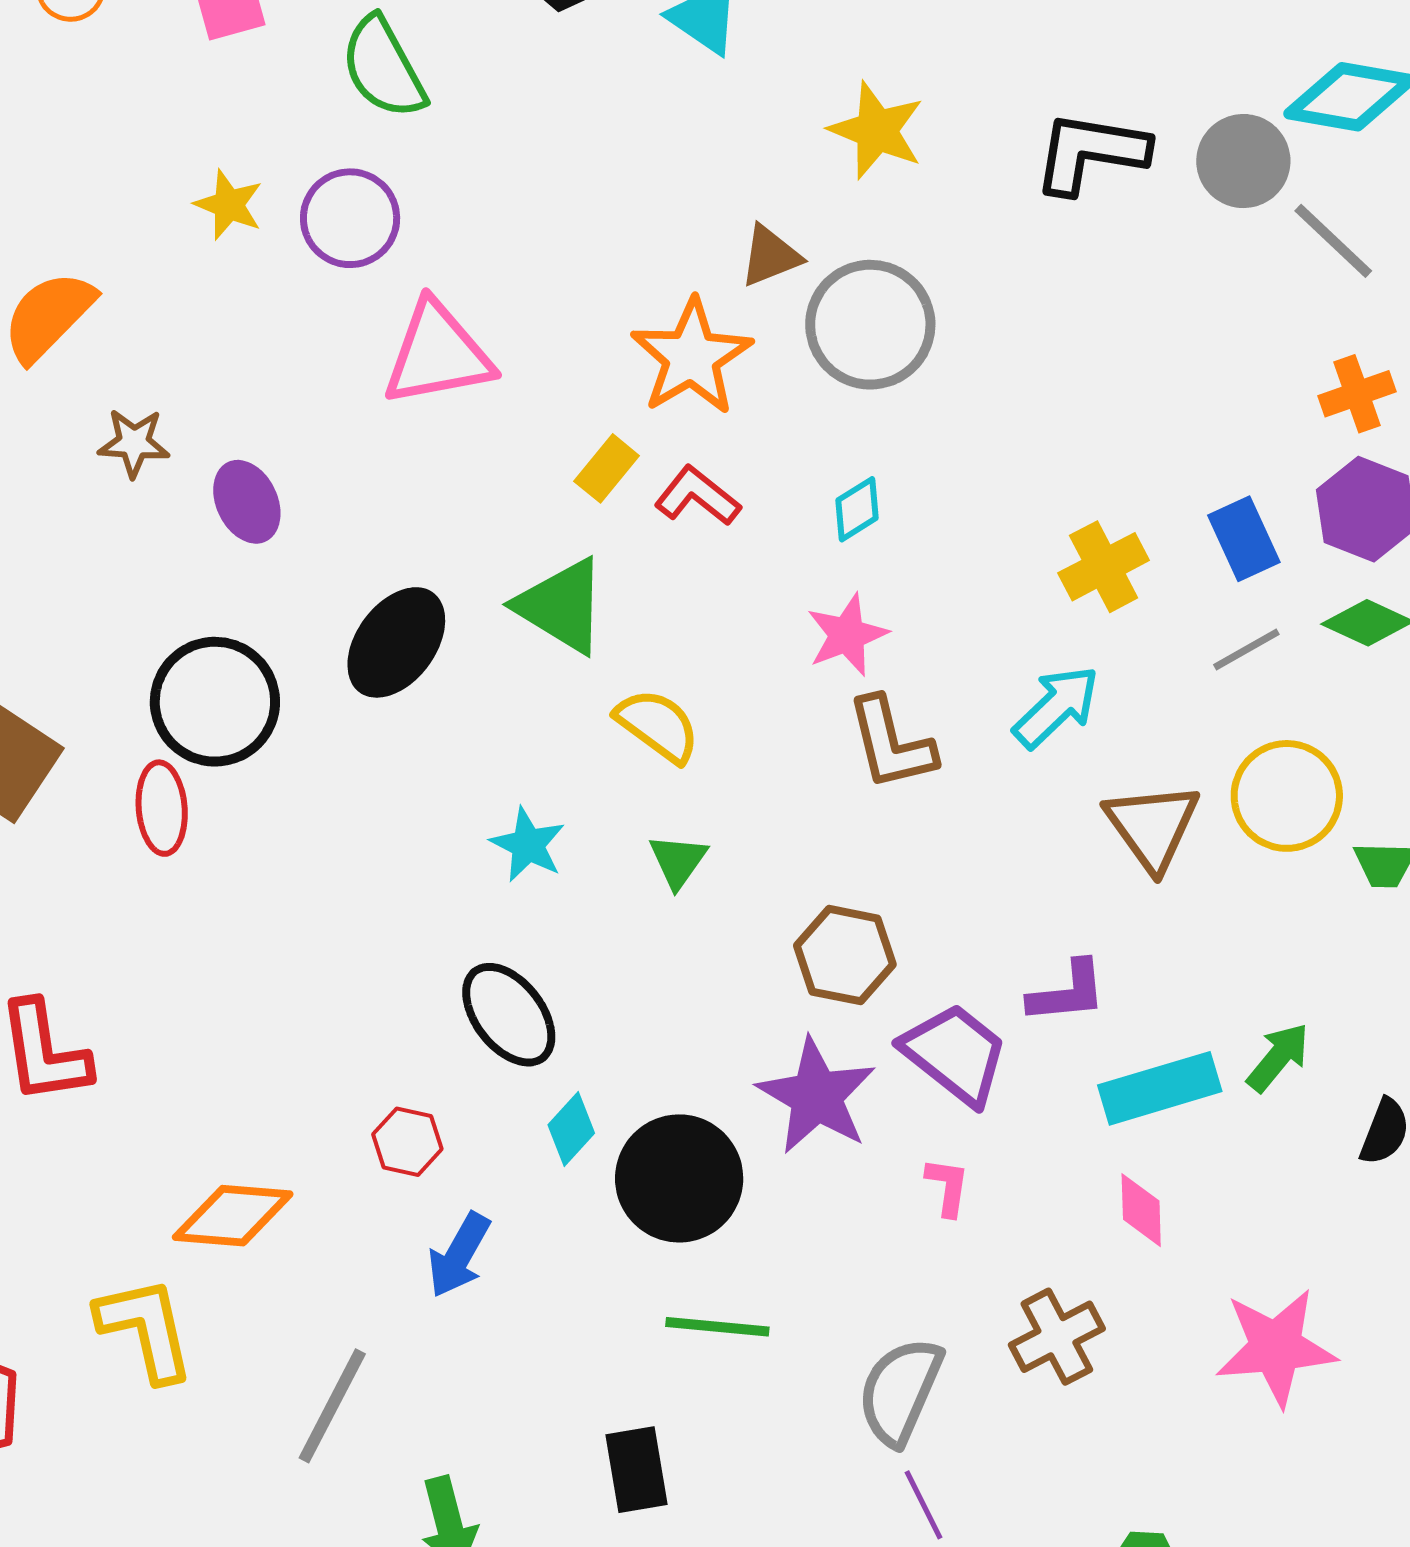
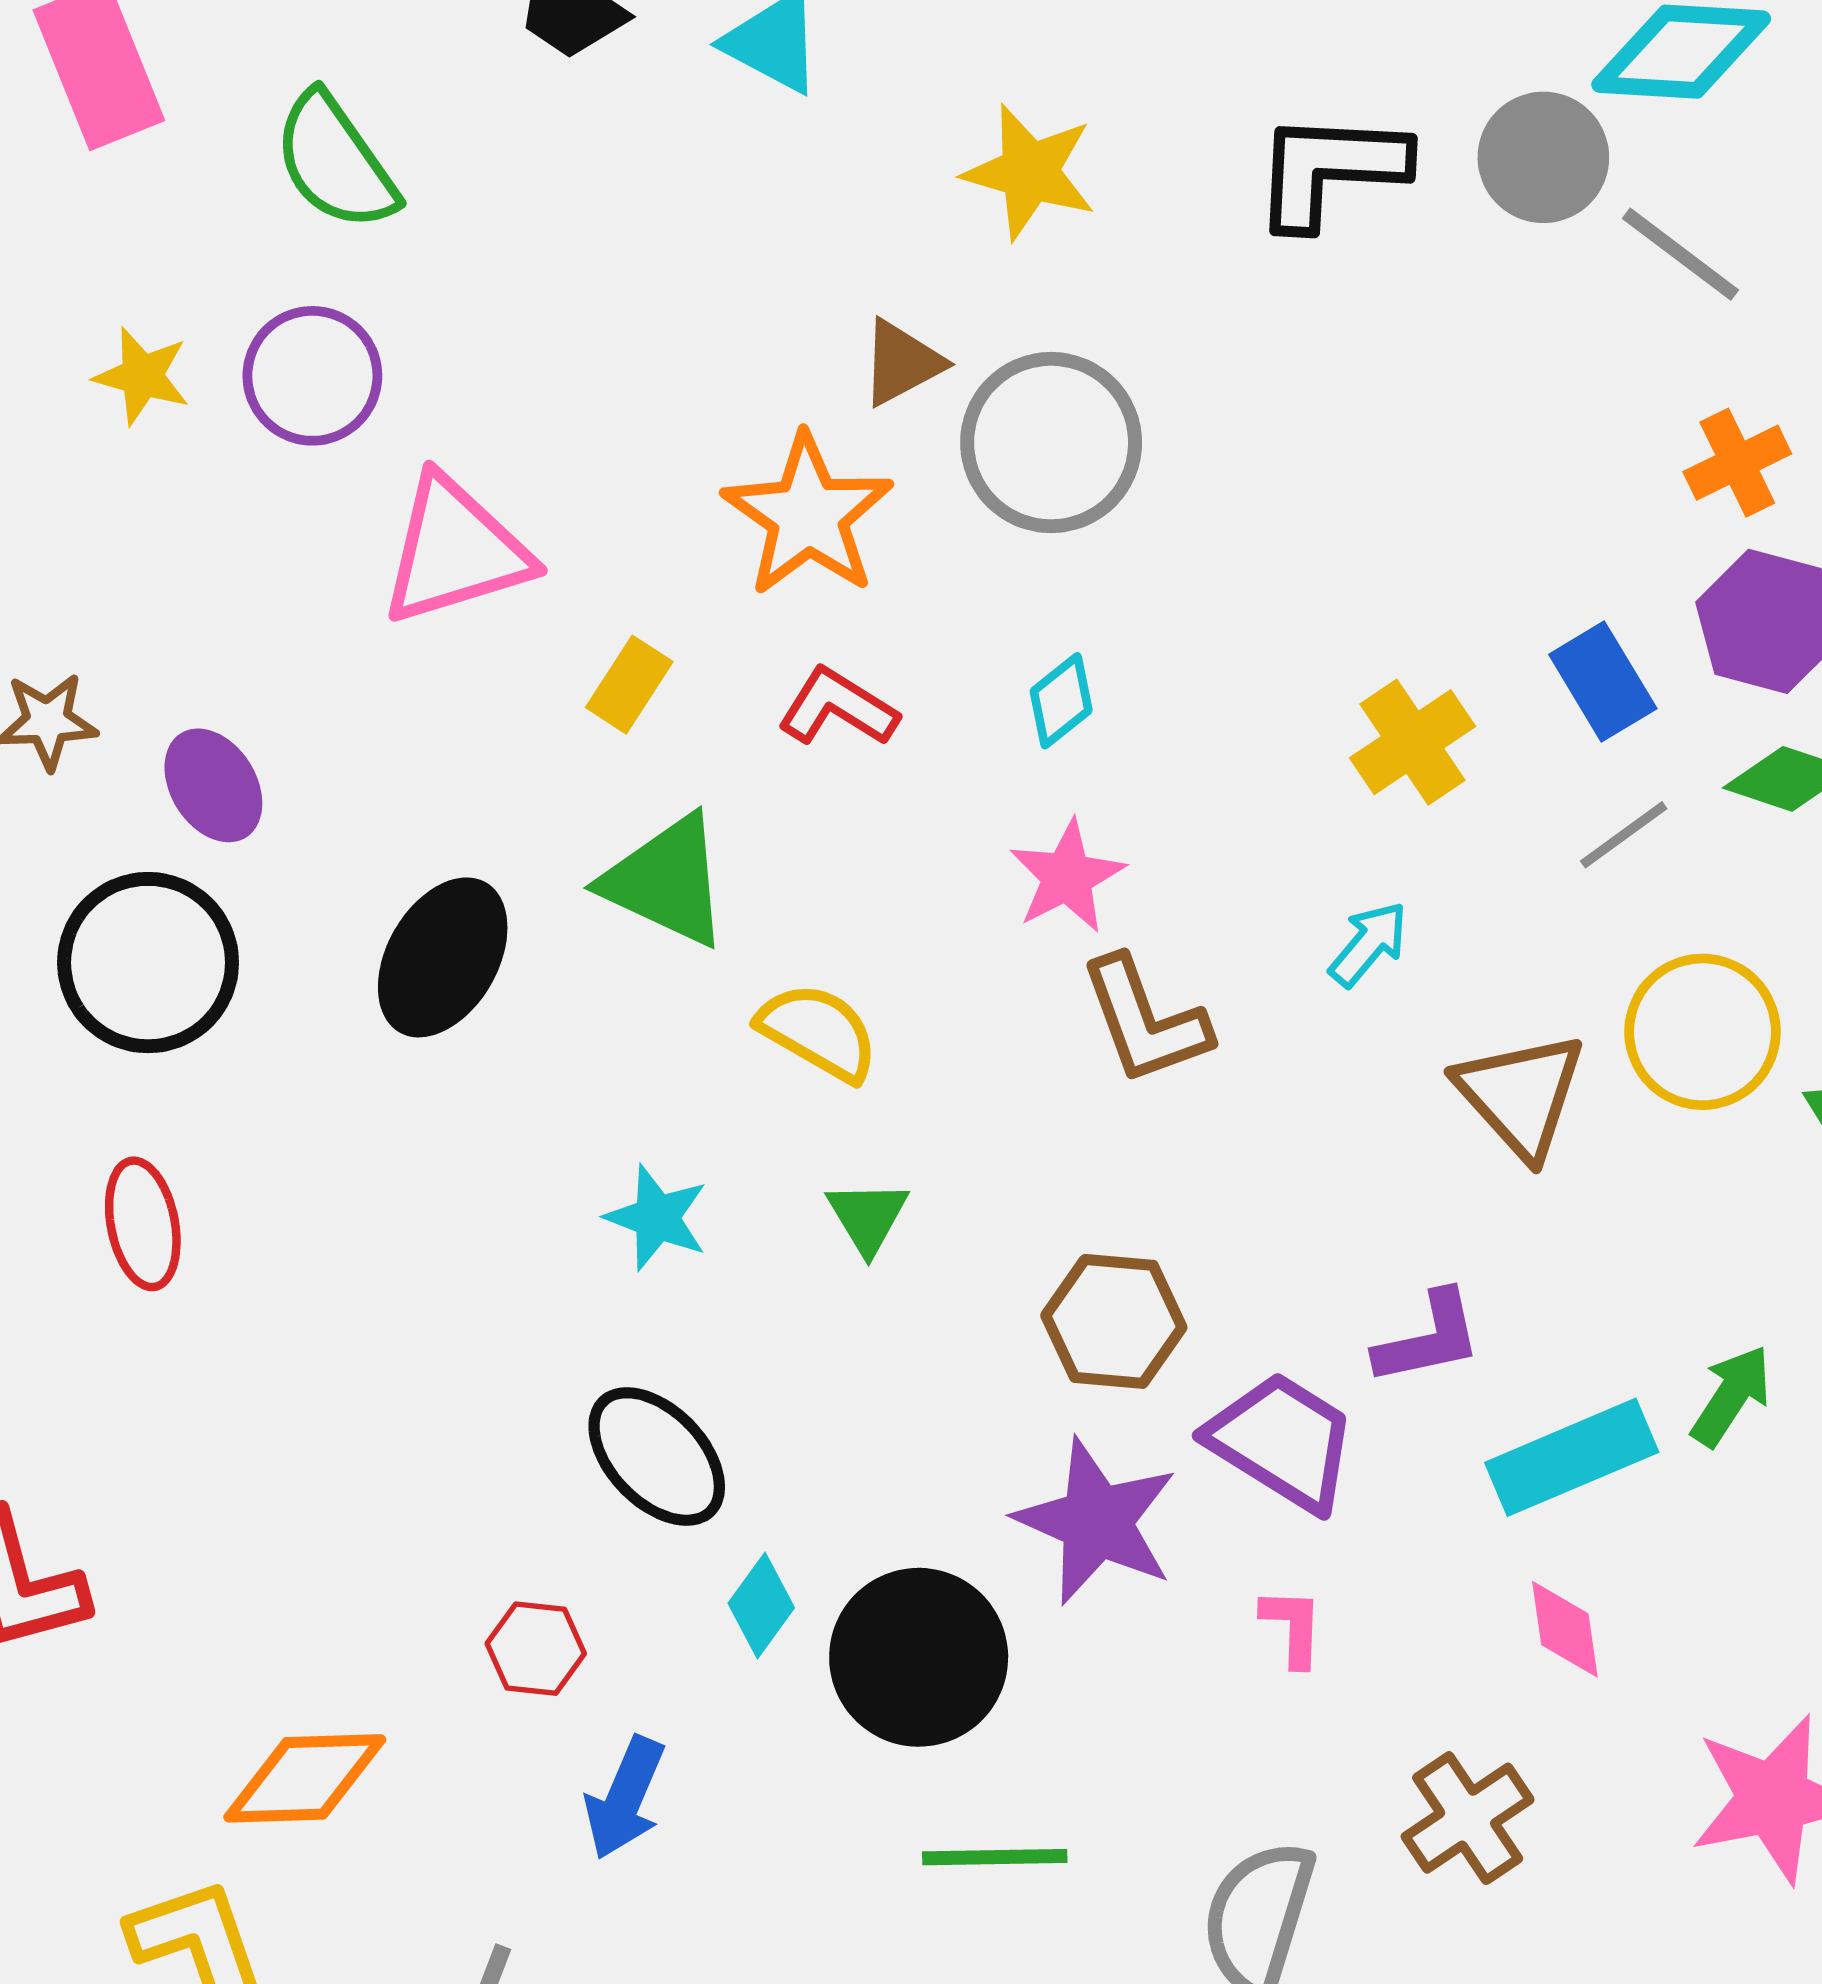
yellow rectangle: (607, 468) -> (629, 685), moved
black circle: (215, 702) -> (148, 963), moved
cyan arrow: (1056, 707) -> (1369, 944), size x0.7

